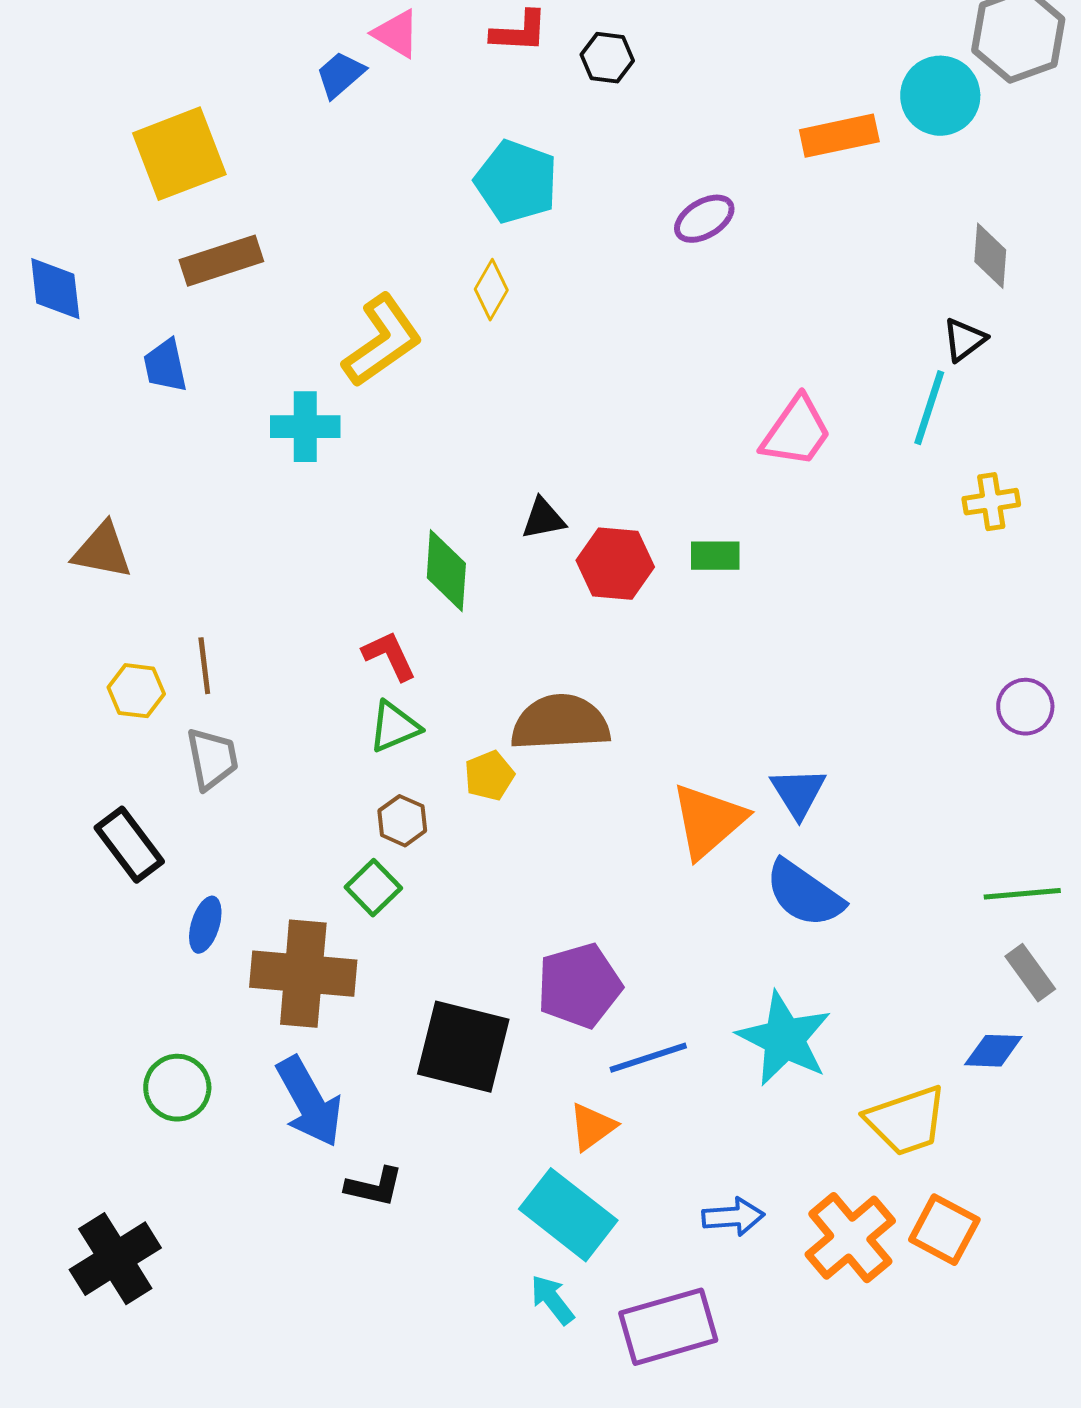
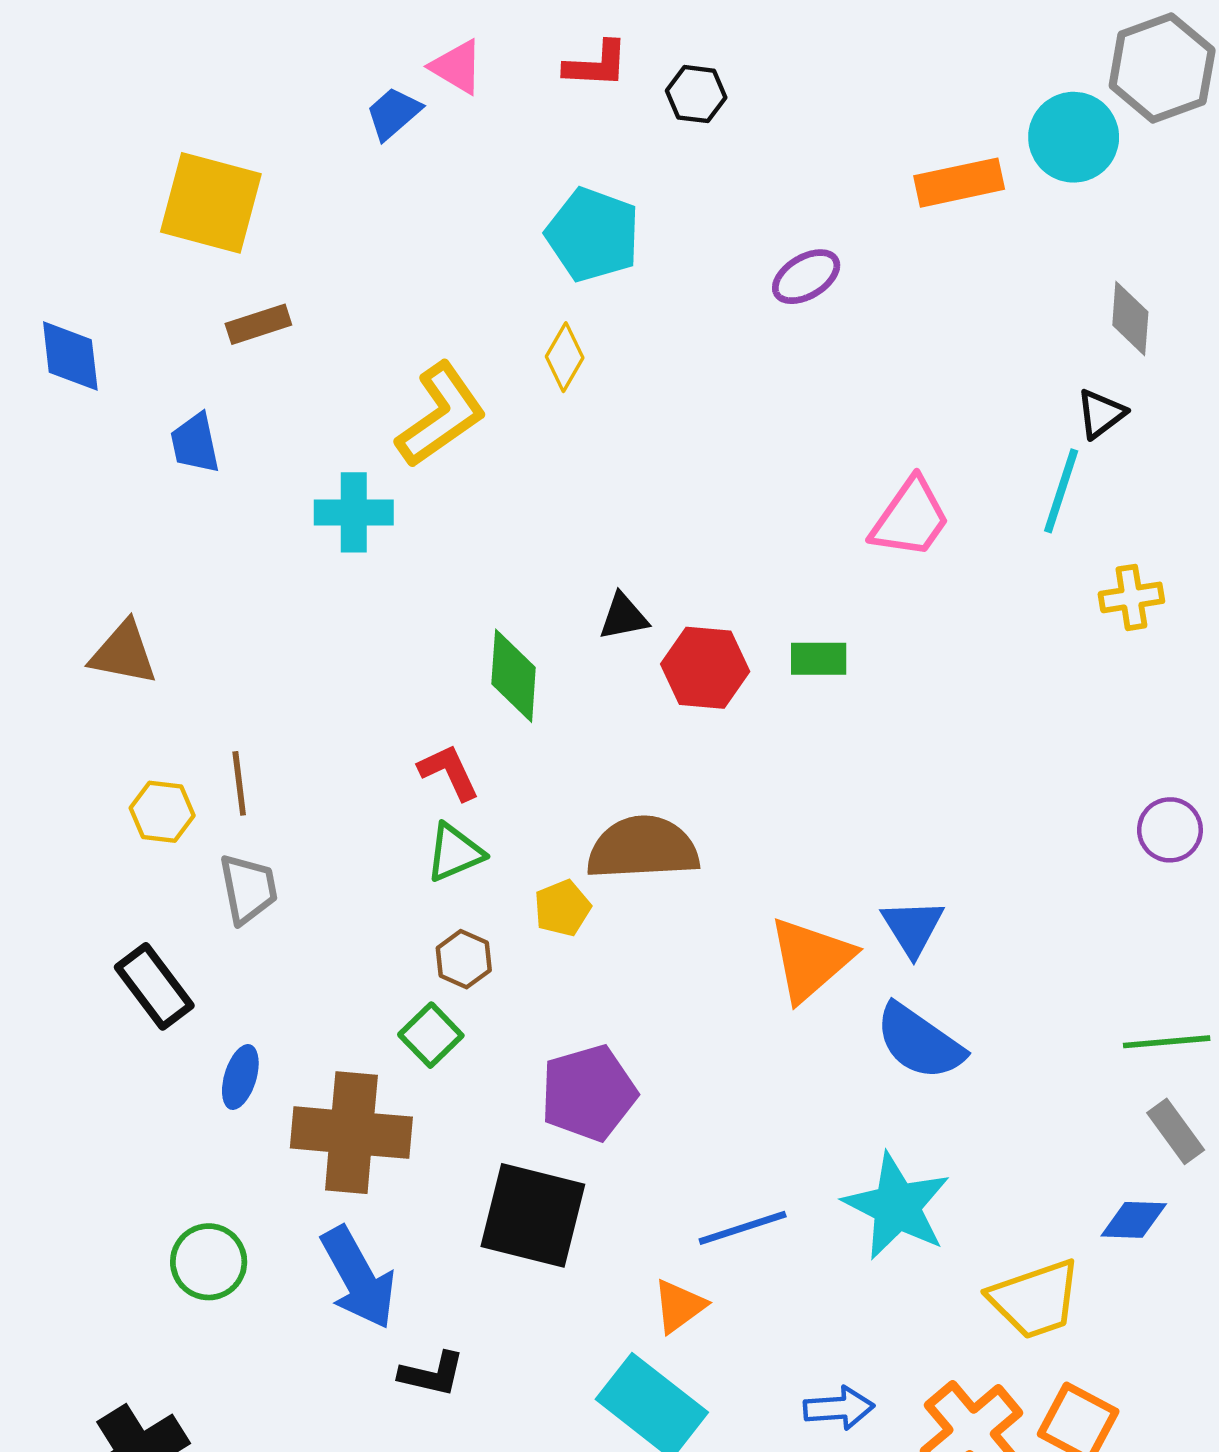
yellow square: (179, 154) -> (211, 203), turned 36
brown rectangle: (221, 261) -> (258, 324), size x0.7
purple pentagon: (579, 986) -> (588, 1093), moved

